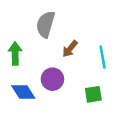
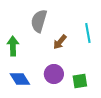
cyan line: (103, 57) -> (88, 33), moved
purple circle: (52, 79) -> (54, 74), moved

